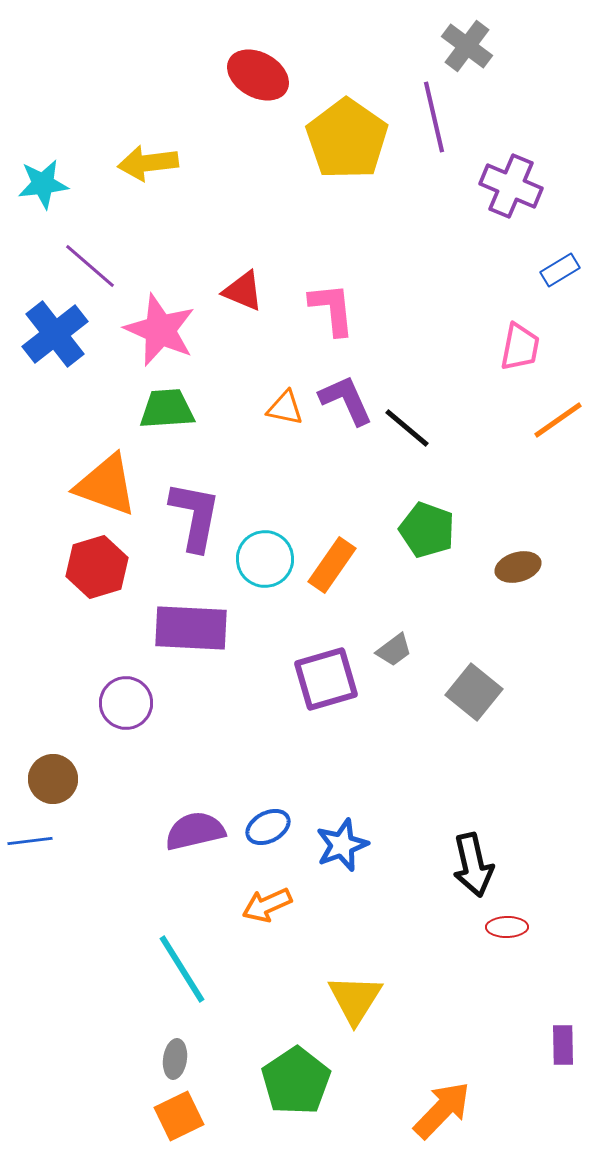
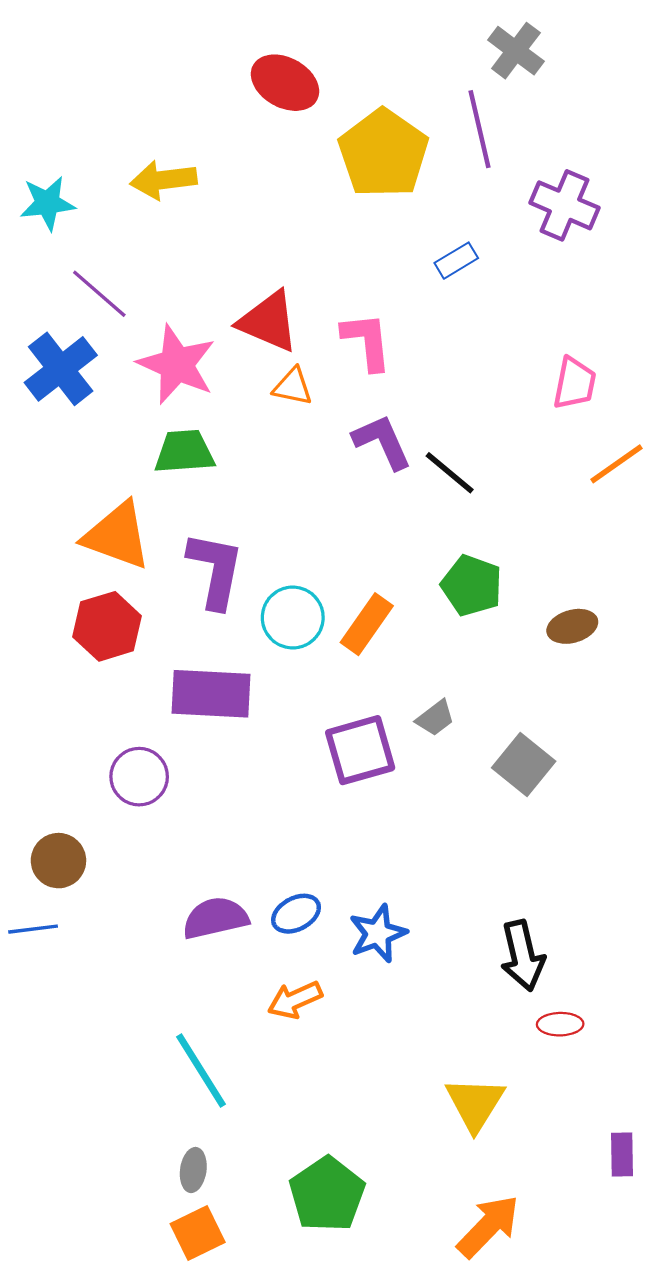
blue rectangle: (560, 270) -> (456, 261), moved
red triangle: (243, 291) -> (268, 321), size x1.4
orange triangle: (285, 408) -> (293, 387), moved
yellow triangle: (355, 999) -> (475, 1104), moved

